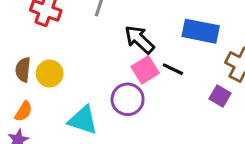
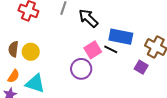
blue rectangle: (201, 31) -> (121, 37), moved
black arrow: (139, 40) -> (88, 18), moved
cyan triangle: (83, 120) -> (35, 83), moved

